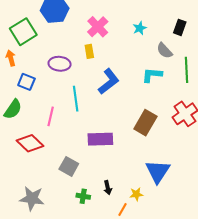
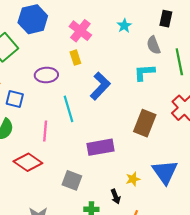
gray semicircle: (164, 51) -> (154, 45), turned 30
yellow star: (136, 194) -> (133, 179), moved

